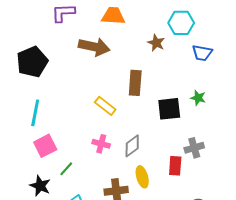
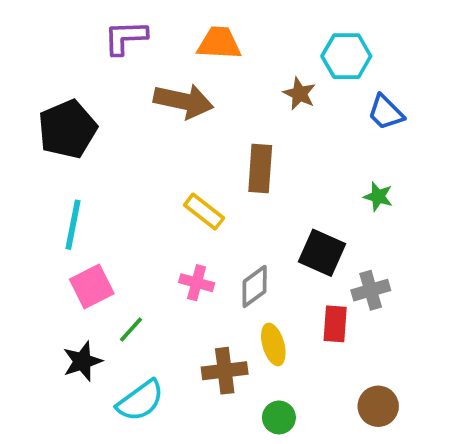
blue trapezoid: (202, 53) -> (386, 112), turned 35
black square: (169, 109) -> (322, 253), moved, turned 30
black star: (40, 186) -> (82, 361), turned 30

